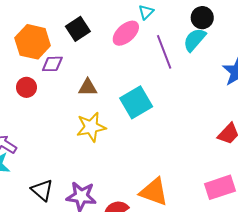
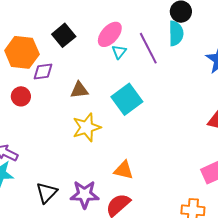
cyan triangle: (146, 12) -> (119, 52), moved
cyan semicircle: (195, 40) -> (176, 33), turned 145
black triangle: (42, 190) -> (47, 193), turned 40
orange triangle: (154, 192) -> (124, 170), moved, size x0.7

